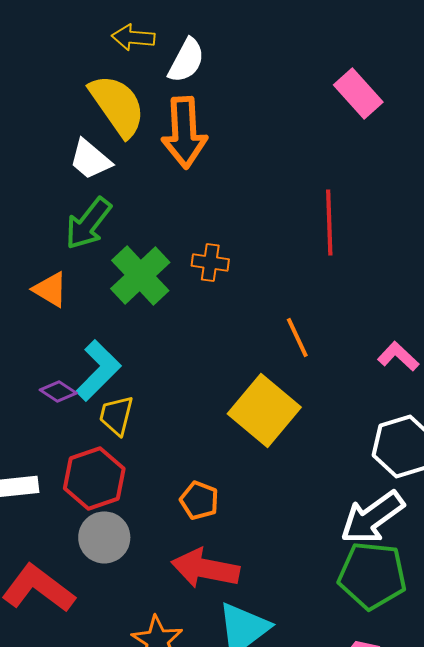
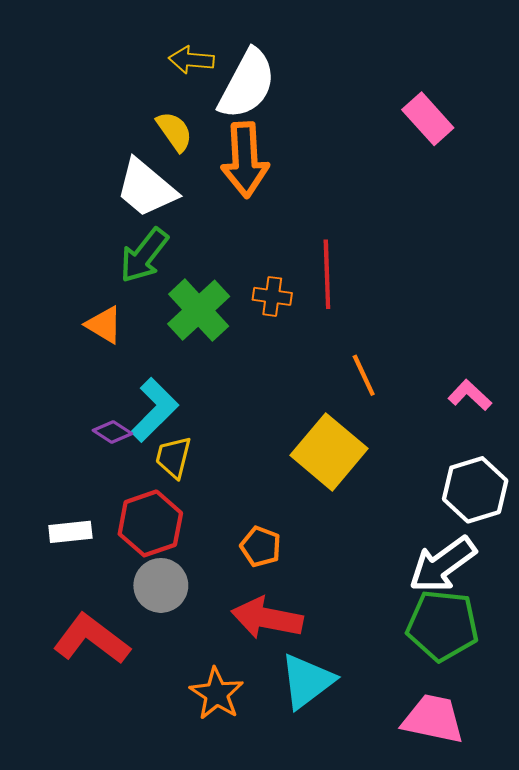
white semicircle: (186, 60) -> (247, 84), size x1.5
yellow semicircle: (117, 105) -> (174, 131), size x0.6
white trapezoid: (90, 159) -> (146, 188), size x1.4
red line: (329, 222) -> (327, 274), moved

